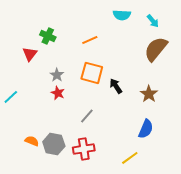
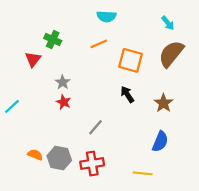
cyan semicircle: (122, 15) -> (106, 16), moved
orange square: (92, 73) -> (131, 60), moved
yellow line: (130, 158) -> (143, 173), turned 42

